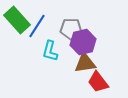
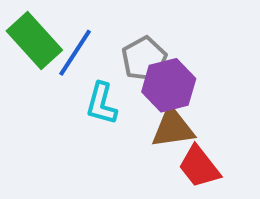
gray pentagon: (71, 29) -> (144, 59), turned -30

